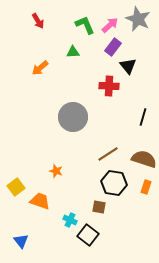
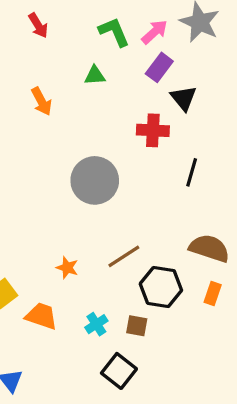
orange arrow: (40, 68) -> (41, 101), turned -78
black line: (143, 117) -> (192, 172), moved
brown line: (108, 154) -> (124, 256), moved
cyan cross: (70, 220) -> (96, 324), moved, turned 32

